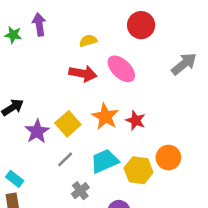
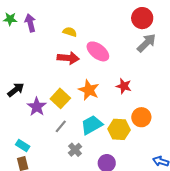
red circle: (141, 25) -> (142, 18), moved
green star: (13, 35) -> (10, 19), moved
yellow semicircle: (88, 41) -> (70, 32), turned 40
red star: (136, 120) -> (124, 86), moved

